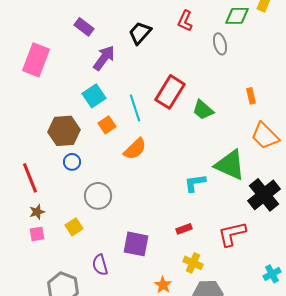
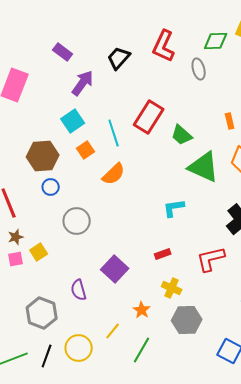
red L-shape: (185, 21) -> (164, 46), size x1.5
green triangle: (230, 165) -> (204, 167), moved
yellow square: (74, 227) -> (39, 252), moved
purple square: (136, 244) -> (115, 269), turned 32

